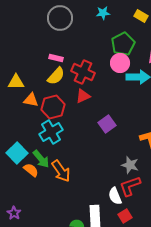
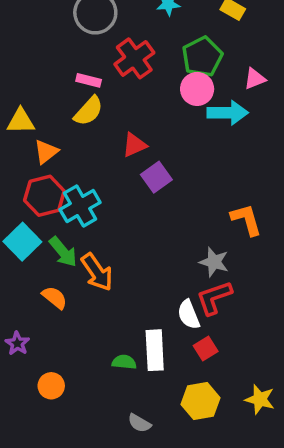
red cross: (83, 72) -> (134, 58), moved, turned 30
orange triangle: (31, 100) -> (46, 152), turned -49
red hexagon: (53, 107) -> (44, 196), moved
purple square: (107, 124) -> (156, 177), moved
orange semicircle: (31, 170) -> (55, 298), moved

